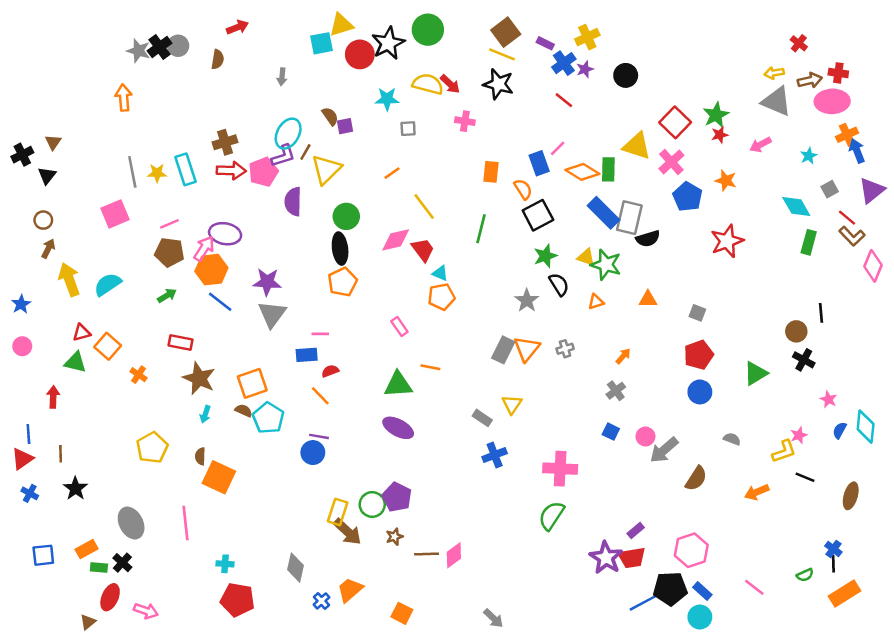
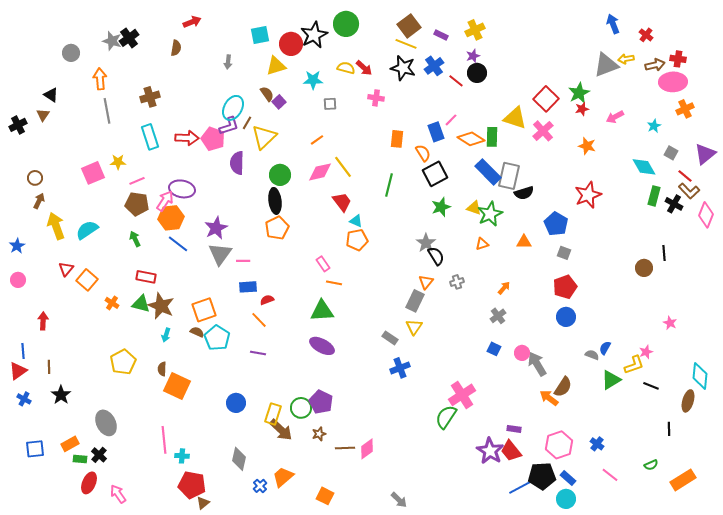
yellow triangle: (341, 25) -> (276, 66), moved
gray circle: (178, 46) -> (71, 53), moved
blue cross: (564, 63) -> (434, 66), moved
black circle: (626, 75) -> (477, 73), moved
yellow semicircle: (428, 84) -> (346, 68), size x0.7
gray triangle: (777, 101) -> (606, 65), moved, turned -44
purple square: (345, 126) -> (279, 102), turned -32
brown cross: (225, 142) -> (150, 97), moved
blue arrow: (857, 151) -> (613, 24), moved
gray line: (132, 172) -> (107, 111), moved
pink pentagon: (263, 172) -> (213, 139), turned -30
yellow star: (157, 173) -> (118, 162), moved
black triangle: (47, 176) -> (51, 95), moved, turned -35
gray square: (830, 189) -> (671, 153), turned -32
blue pentagon: (687, 197) -> (556, 224), moved
pink diamond: (396, 240) -> (320, 172), moved
green star: (606, 265) -> (490, 214), turned 30
purple star: (267, 282) -> (216, 228), turned -30
black semicircle: (559, 284) -> (436, 256), moved
green arrow: (167, 296) -> (135, 239), turned -84
red triangle: (82, 333) -> (66, 269), turned -35
pink line: (320, 334) -> (243, 261), moved
orange triangle: (527, 349) -> (426, 282), size x0.7
gray rectangle: (503, 350) -> (415, 301), moved
black cross: (804, 360) -> (674, 204), moved
green triangle: (75, 362) -> (141, 304), moved
orange line: (430, 367) -> (334, 283), moved
green triangle: (756, 373) -> (611, 380), moved
cyan diamond: (866, 427) -> (700, 376), moved
blue semicircle: (840, 430) -> (605, 348), moved
gray arrow: (664, 450) -> (537, 364), turned 100
blue circle: (313, 453) -> (236, 403), moved
pink cross: (560, 469) -> (462, 395), moved, turned -36
orange arrow: (757, 492) -> (549, 398), moved, turned 60
pink line: (185, 523) -> (164, 440), moved
purple rectangle: (636, 530) -> (514, 429), turned 48
blue cross: (833, 549) -> (597, 444), moved
red trapezoid: (632, 558) -> (511, 451), turned 60
black line: (833, 564) -> (669, 429), moved
pink arrow: (146, 611) -> (118, 494), turned -144
brown triangle: (88, 622) -> (203, 503), moved

